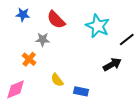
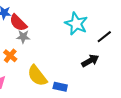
red semicircle: (56, 20) -> (18, 23), moved
yellow semicircle: (57, 80) -> (37, 76), size x1.6

